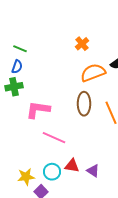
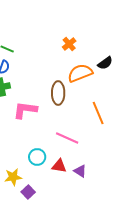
brown ellipse: (84, 104) -> (58, 93), moved
pink line: (54, 138) -> (67, 138), moved
cyan circle: (52, 172) -> (37, 157), moved

